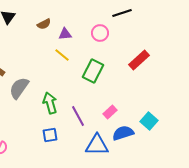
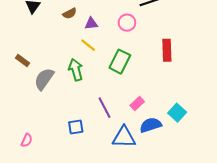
red rectangle: (139, 60) -> (167, 50), turned -50
green arrow: (50, 103) -> (76, 70), moved

